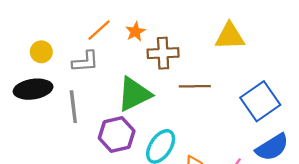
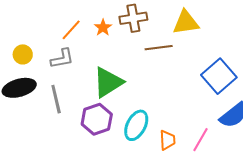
brown cross: (163, 53) -> (133, 18), moved
brown line: (195, 86) -> (159, 48), moved

